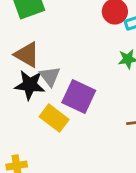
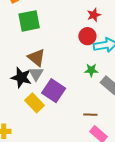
brown triangle: (27, 55) -> (37, 58), moved

